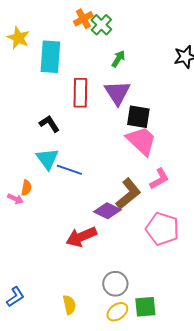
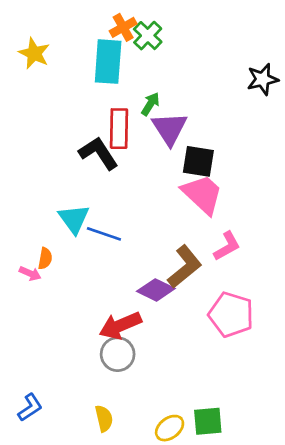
cyan rectangle: (50, 57) -> (108, 62), moved
green arrow: (118, 59) -> (150, 104), moved
black L-shape: (49, 124) -> (98, 153), moved, size x1.4
gray circle: (115, 284) -> (118, 354), moved

